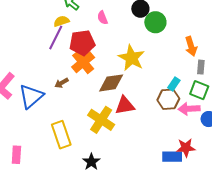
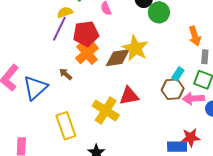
brown arrow: (62, 83) -> (66, 74), turned 72
brown diamond: (111, 83) -> (118, 58), moved

